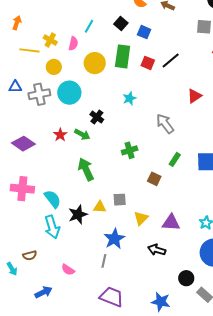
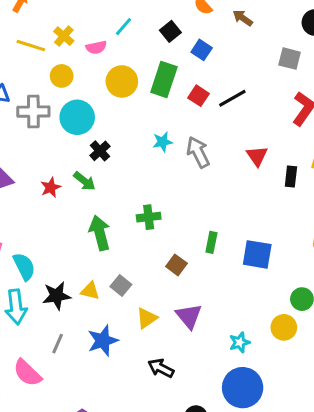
pink semicircle: (73, 44) -> (96, 47), turned 56
red triangle: (194, 96) -> (257, 156), turned -42
black cross: (97, 117) -> (100, 151), moved
gray arrow: (165, 124) -> (198, 152), moved
red star: (60, 135) -> (51, 187), moved
green rectangle: (175, 159) -> (211, 242), turned -32
green arrow: (86, 169) -> (100, 233), moved
gray square: (120, 200) -> (121, 285), turned 32
purple triangle: (171, 223) -> (189, 316), moved, turned 36
gray line: (104, 261) -> (58, 344), moved
pink semicircle: (68, 270) -> (27, 373), size x1.5

